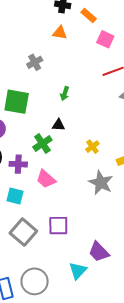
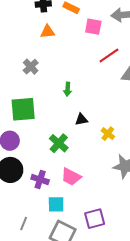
black triangle: (58, 125) -> (81, 119), moved
purple cross: (18, 164) -> (40, 179), moved, turned 30
cyan square: (15, 196) -> (56, 204), moved

